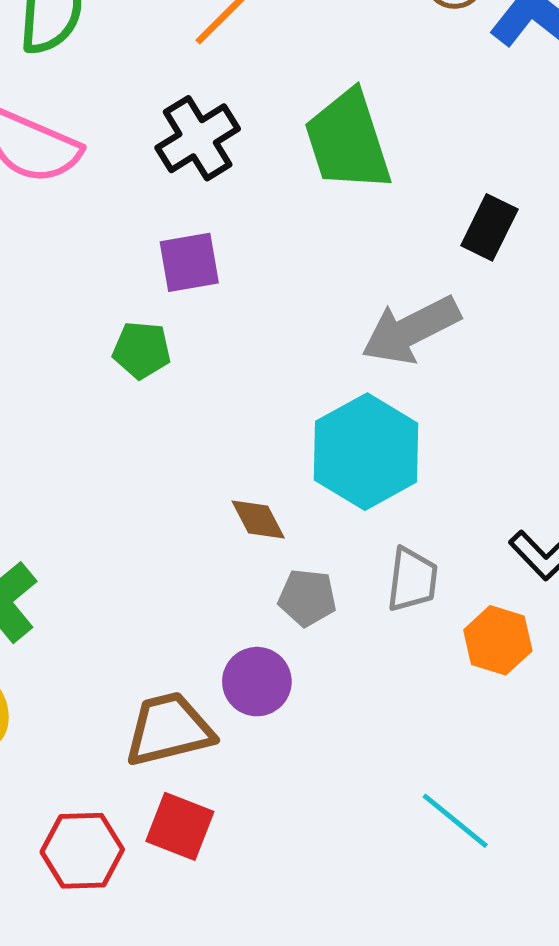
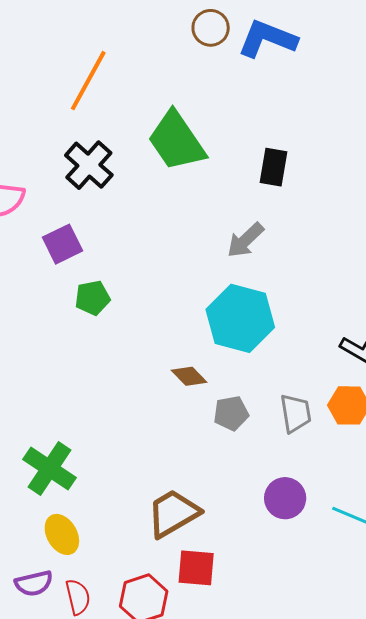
purple square: (189, 262) -> (63, 244), moved
gray arrow: (411, 330) -> (245, 240), size x0.7
gray trapezoid: (412, 580) -> (296, 413), moved
purple circle: (257, 682) -> (285, 498), moved

